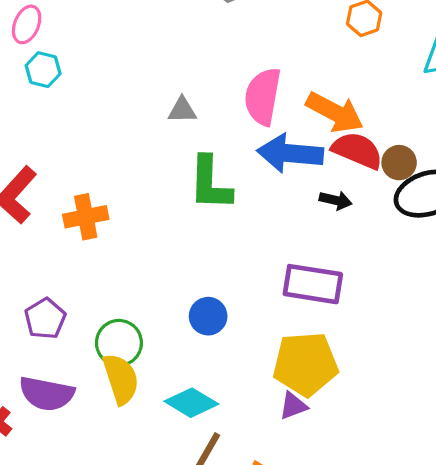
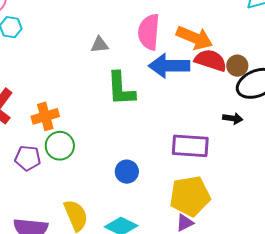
black arrow: (336, 200) -> (233, 118), moved
purple pentagon: (45, 319) -> (28, 158), moved, turned -30
green circle: (119, 343) -> (60, 146), moved

